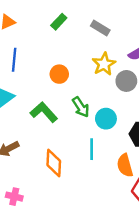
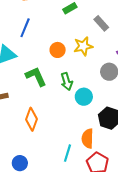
yellow star: (104, 64) -> (83, 46), moved
cyan line: (92, 149) -> (68, 153), moved

